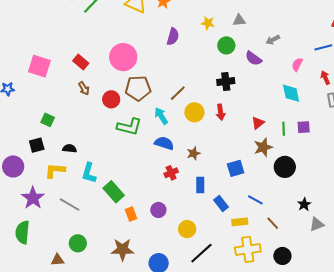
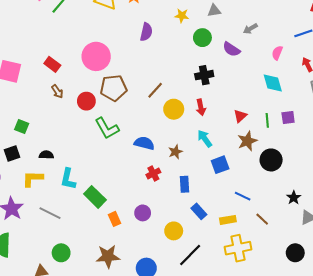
cyan arrow: (161, 116) -> (205, 139), moved
green L-shape: (129, 127) -> (107, 128), turned 50
blue rectangle: (221, 203) -> (199, 211), moved
black circle: (282, 256) -> (295, 253), moved

